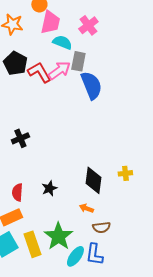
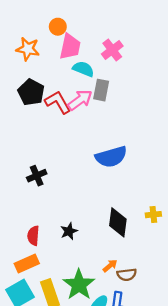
blue semicircle: (91, 85) -> (111, 157), moved, turned 96
orange arrow: (86, 208) -> (110, 266), moved, turned 120

